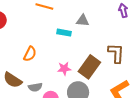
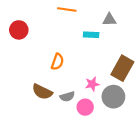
pink star: (64, 69) -> (92, 84), moved

